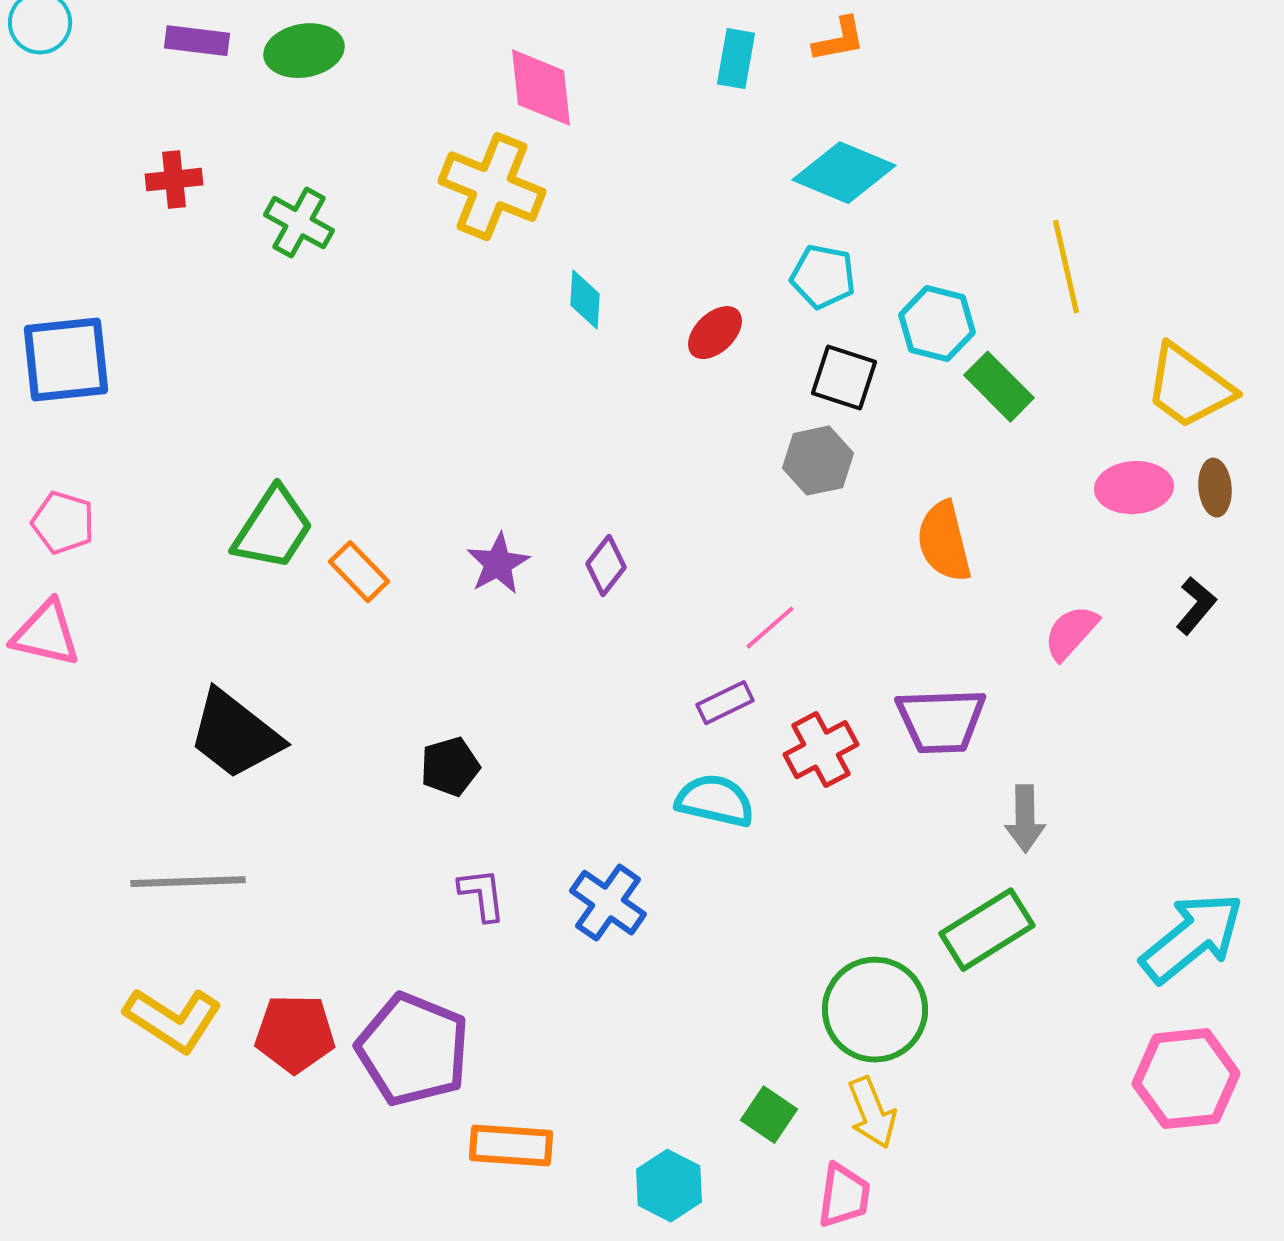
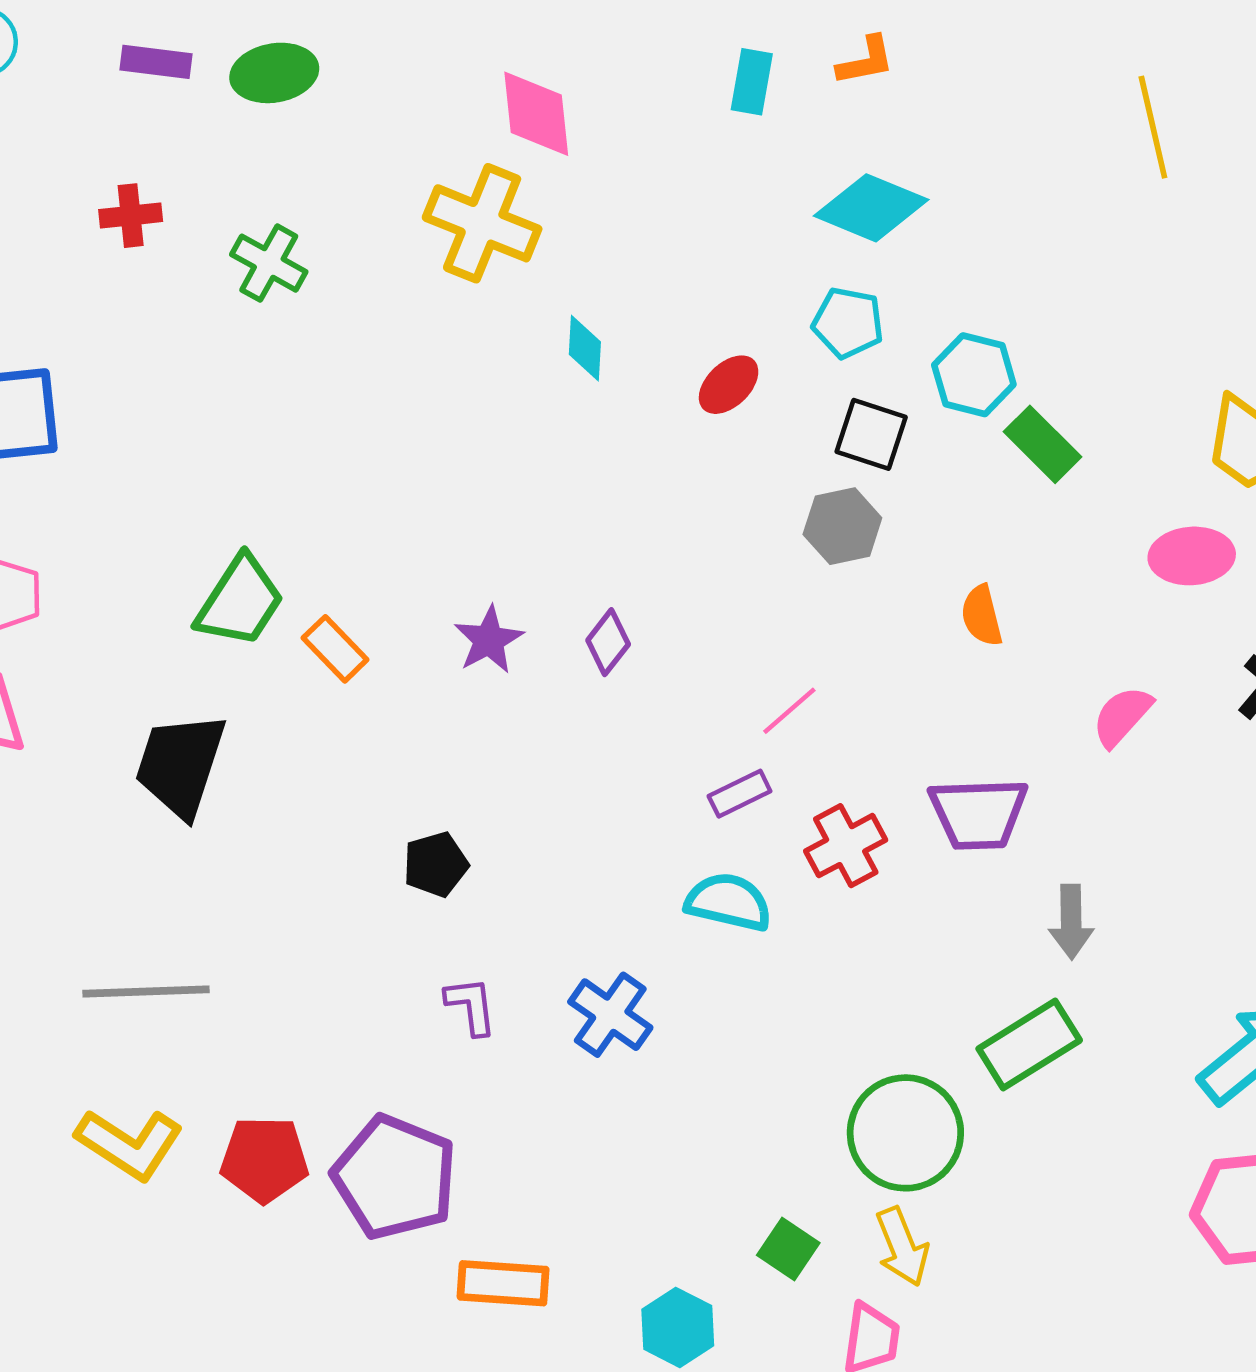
yellow line: (1066, 267) -> (1153, 127), moved
orange semicircle: (944, 542) -> (982, 616), size x0.7
black trapezoid: (235, 735) -> (180, 765), moved, turned 70

